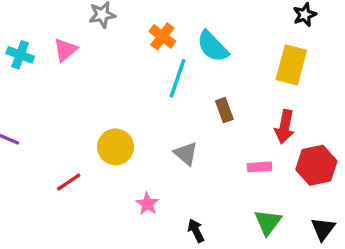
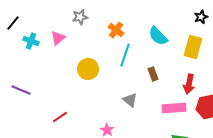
cyan semicircle: (213, 46) -> (158, 36), moved
yellow circle: (116, 147) -> (88, 69), moved
pink rectangle: (259, 167) -> (174, 108), size x1.6

